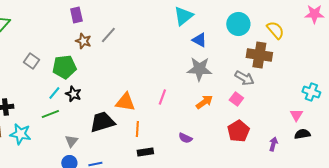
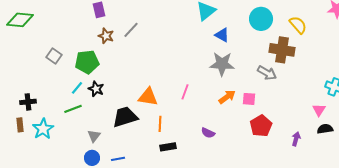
pink square: (236, 99) -> (249, 99), moved, turned -32
cyan star: (20, 134) -> (43, 129), turned 30

